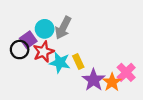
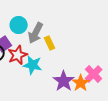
cyan circle: (45, 29) -> (19, 25), moved
yellow rectangle: (78, 61) -> (50, 43), moved

